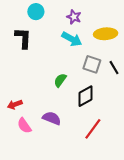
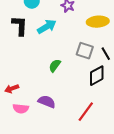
cyan arrow: (72, 39) -> (47, 27), moved, turned -60
black diamond: (85, 96) -> (97, 76), moved
pink semicircle: (24, 126) -> (21, 109), turned -49

